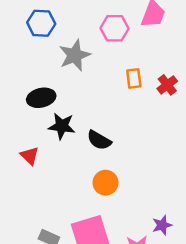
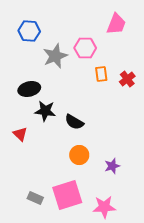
pink hexagon: (114, 28) -> (85, 48), moved
purple star: (162, 225) -> (112, 166), moved

